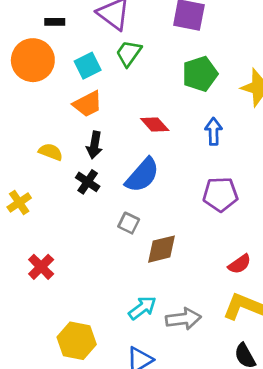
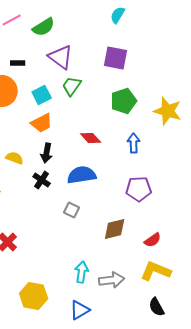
blue semicircle: (142, 175) -> (82, 175), turned -140
brown diamond: (162, 249) -> (115, 229), moved
cyan arrow: (142, 308) -> (82, 272), turned -45

